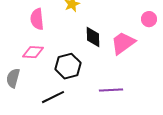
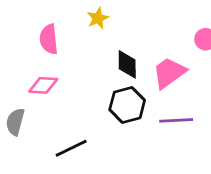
black hexagon: (68, 66) -> (127, 105), moved
purple line: (111, 90) -> (176, 120), moved

